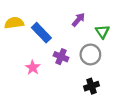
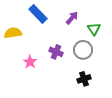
yellow semicircle: (14, 23) -> (13, 33), moved
blue rectangle: (41, 33) -> (38, 14), moved

